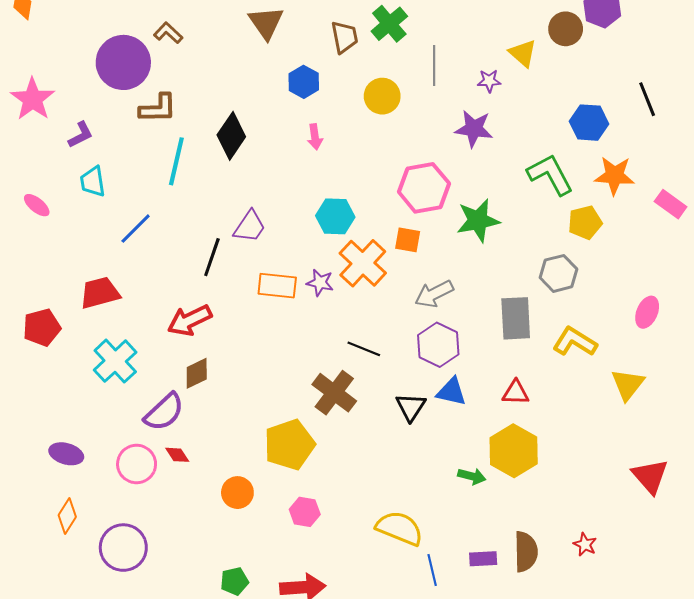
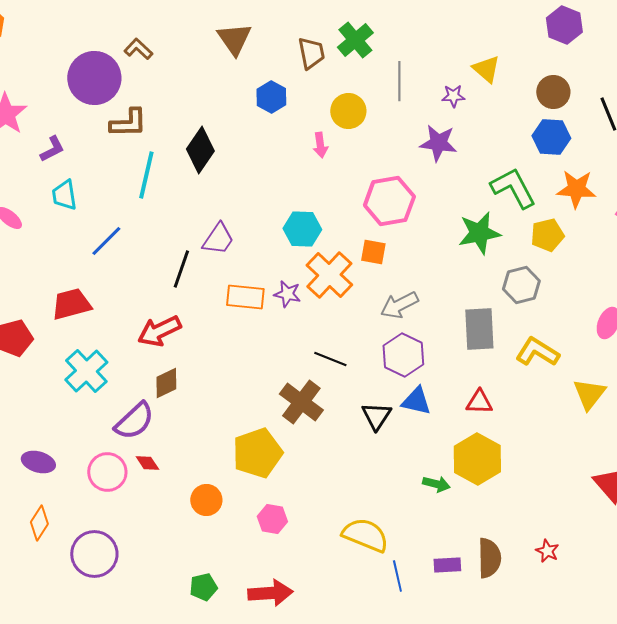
brown circle: (566, 29) -> (553, 92), moved
pink arrow: (315, 137) -> (320, 145), moved
green star: (478, 220) -> (479, 233), moved

